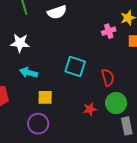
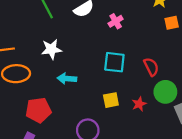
pink cross: (109, 31) -> (116, 21), moved
yellow square: (45, 97) -> (111, 100), moved

